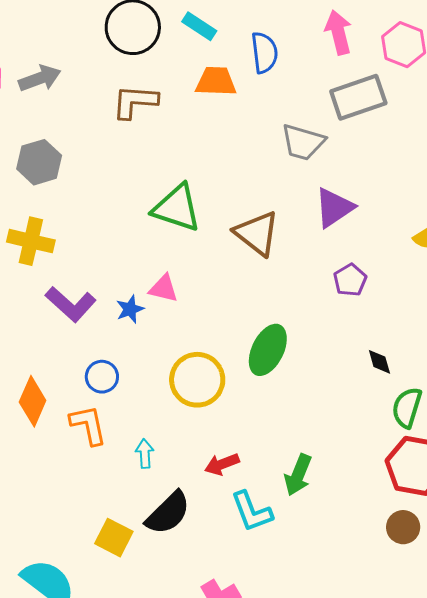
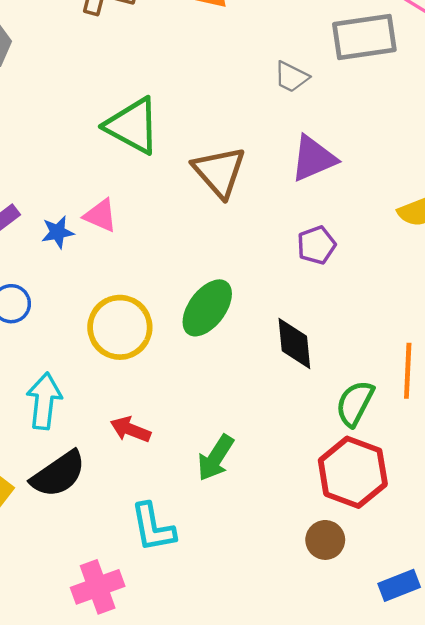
gray trapezoid: (303, 142) -> (291, 77), size x0.7
black diamond: (379, 362) -> (294, 343), moved, size x1.6
cyan arrow: (145, 454) -> (44, 401), size x1.6
red arrow: (222, 464) -> (130, 429), turned 32
cyan L-shape: (252, 512) -> (153, 527), moved

